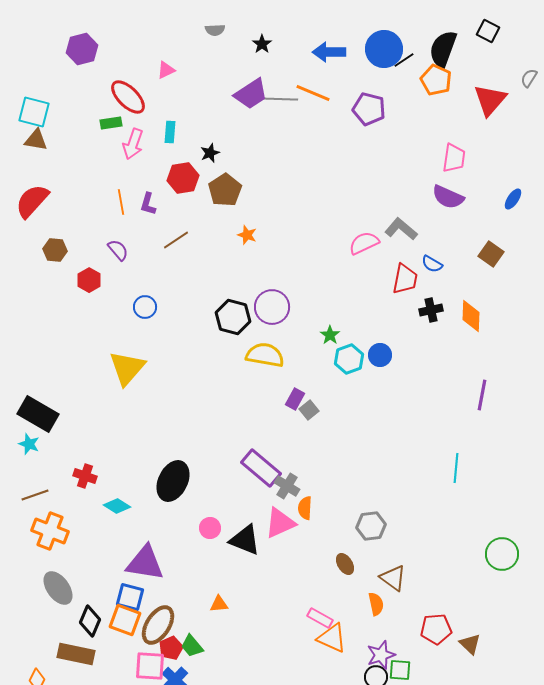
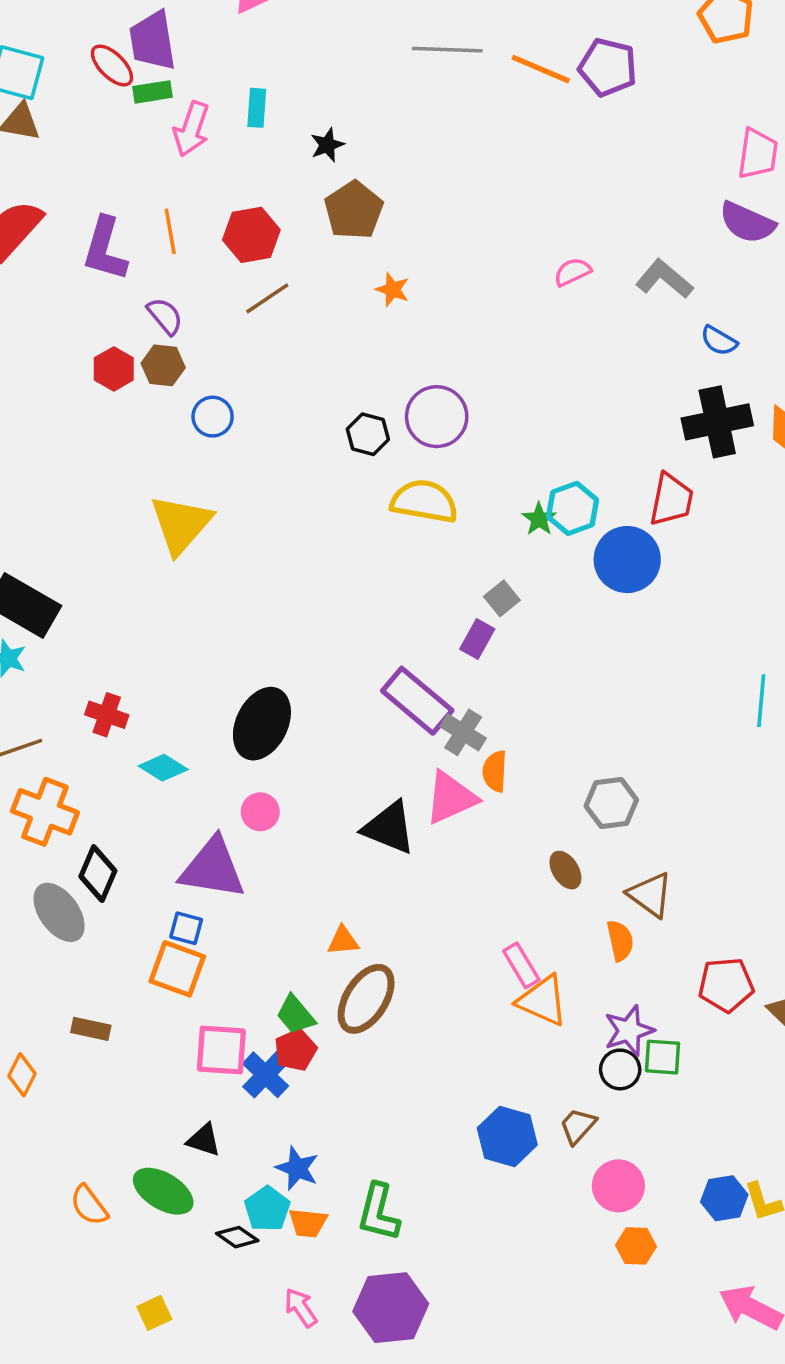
orange line: (313, 93) -> (541, 69), moved
purple trapezoid: (251, 94) -> (153, 41), moved, turned 114
red ellipse: (128, 97) -> (112, 65), moved, size x0.7
red hexagon: (183, 178) -> (251, 235), moved
purple L-shape: (148, 204) -> (105, 249), moved, size x1.6
pink semicircle: (364, 243) -> (573, 272), moved, size x0.7
brown hexagon: (55, 250) -> (163, 365), moved
red trapezoid: (405, 279) -> (671, 500), moved
black cross: (431, 310) -> (717, 422), size x1.6
black hexagon: (233, 317) -> (368, 434), size x0.7
green star: (330, 335) -> (539, 519), moved
blue circle: (380, 355) -> (627, 560), moved, size x1.6
purple rectangle: (295, 399) -> (477, 639), moved
pink circle: (210, 528) -> (260, 812), moved
blue square: (130, 597) -> (186, 928), size x0.7
pink rectangle: (320, 618) -> (521, 965), turned 30
black diamond: (90, 621) -> (98, 874), moved
brown ellipse: (158, 625) -> (366, 999), moved
red pentagon: (171, 648) -> (295, 1050), moved
brown rectangle: (76, 654) -> (91, 1029), size x0.6

